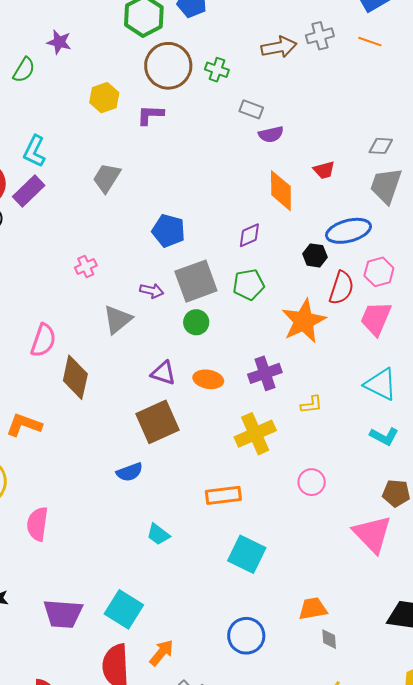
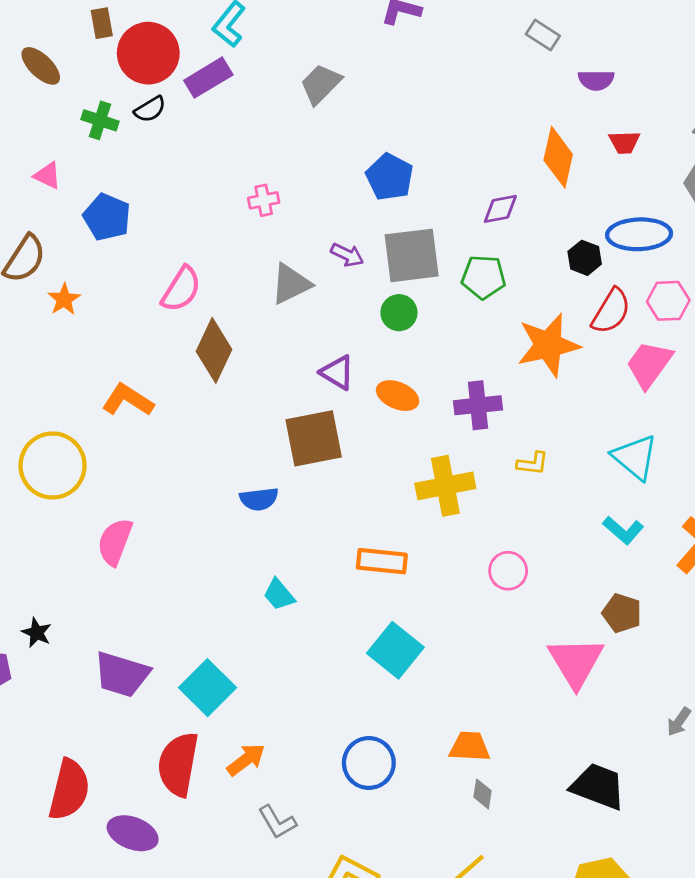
purple semicircle: (271, 134) -> (596, 80), moved

